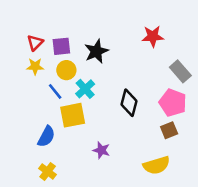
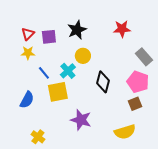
black star: (96, 51) -> (77, 30), moved
yellow circle: (66, 70) -> (83, 56), moved
blue semicircle: (46, 136) -> (27, 100), moved
purple star: (101, 150) -> (81, 120), size x1.5

